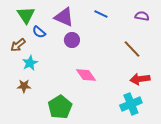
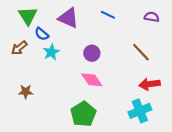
purple circle: (72, 40) -> (92, 53), moved
cyan star: (30, 63) -> (51, 52), moved
green pentagon: (60, 107) -> (83, 114), moved

